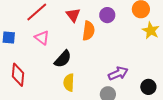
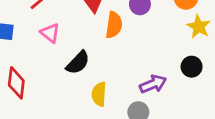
yellow semicircle: (69, 83) -> (99, 94), moved
black circle: (148, 87) -> (192, 67), moved

